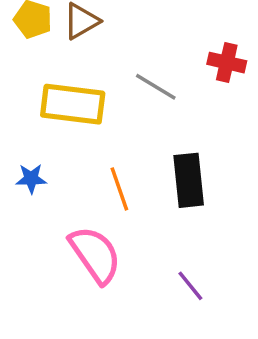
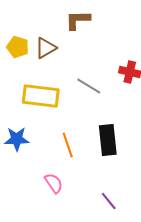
blue star: (31, 179) -> (17, 139), size x1.4
pink semicircle: (95, 255) -> (54, 183), size x0.6

